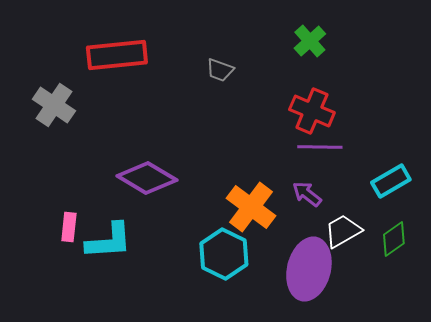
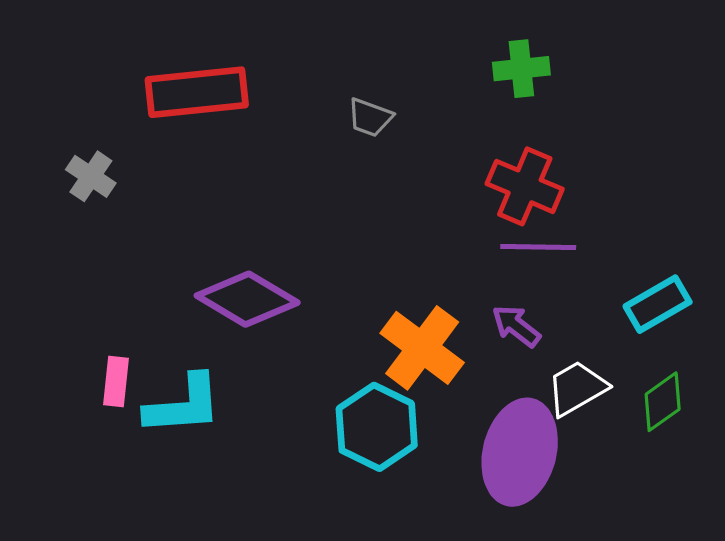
green cross: (310, 41) -> (521, 69), turned 36
gray cross: (54, 105) -> (91, 176), size x0.7

